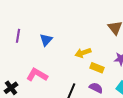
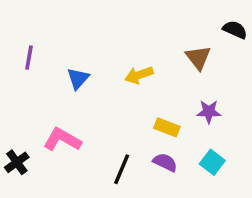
purple line: (18, 36) -> (29, 58), moved
yellow arrow: (83, 53) -> (139, 75), moved

